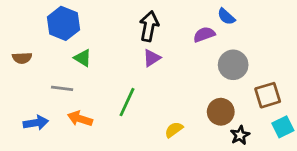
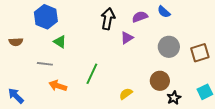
purple semicircle: (204, 34) -> (140, 17), moved
purple triangle: (152, 58) -> (127, 38), moved
brown square: (268, 95) -> (200, 53), moved
blue arrow: (36, 123) -> (16, 96), moved, turned -126

